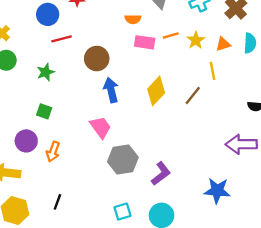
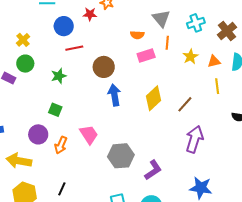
orange line: (171, 36) -> (167, 43), moved, turned -72
pink rectangle: (145, 42) -> (146, 56), turned -30
yellow line: (213, 71) -> (217, 86), moved
pink trapezoid: (101, 127) -> (89, 134), moved
purple arrow: (241, 144) -> (194, 139), moved, turned 104

